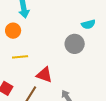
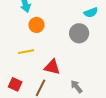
orange circle: (13, 31) -> (36, 25), moved

